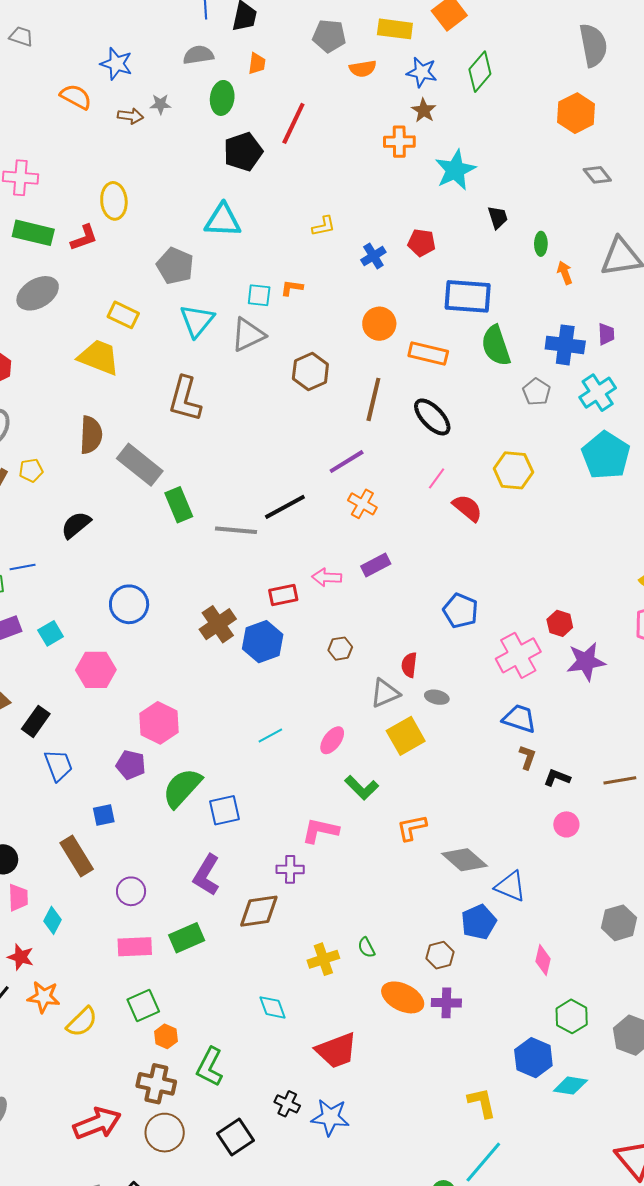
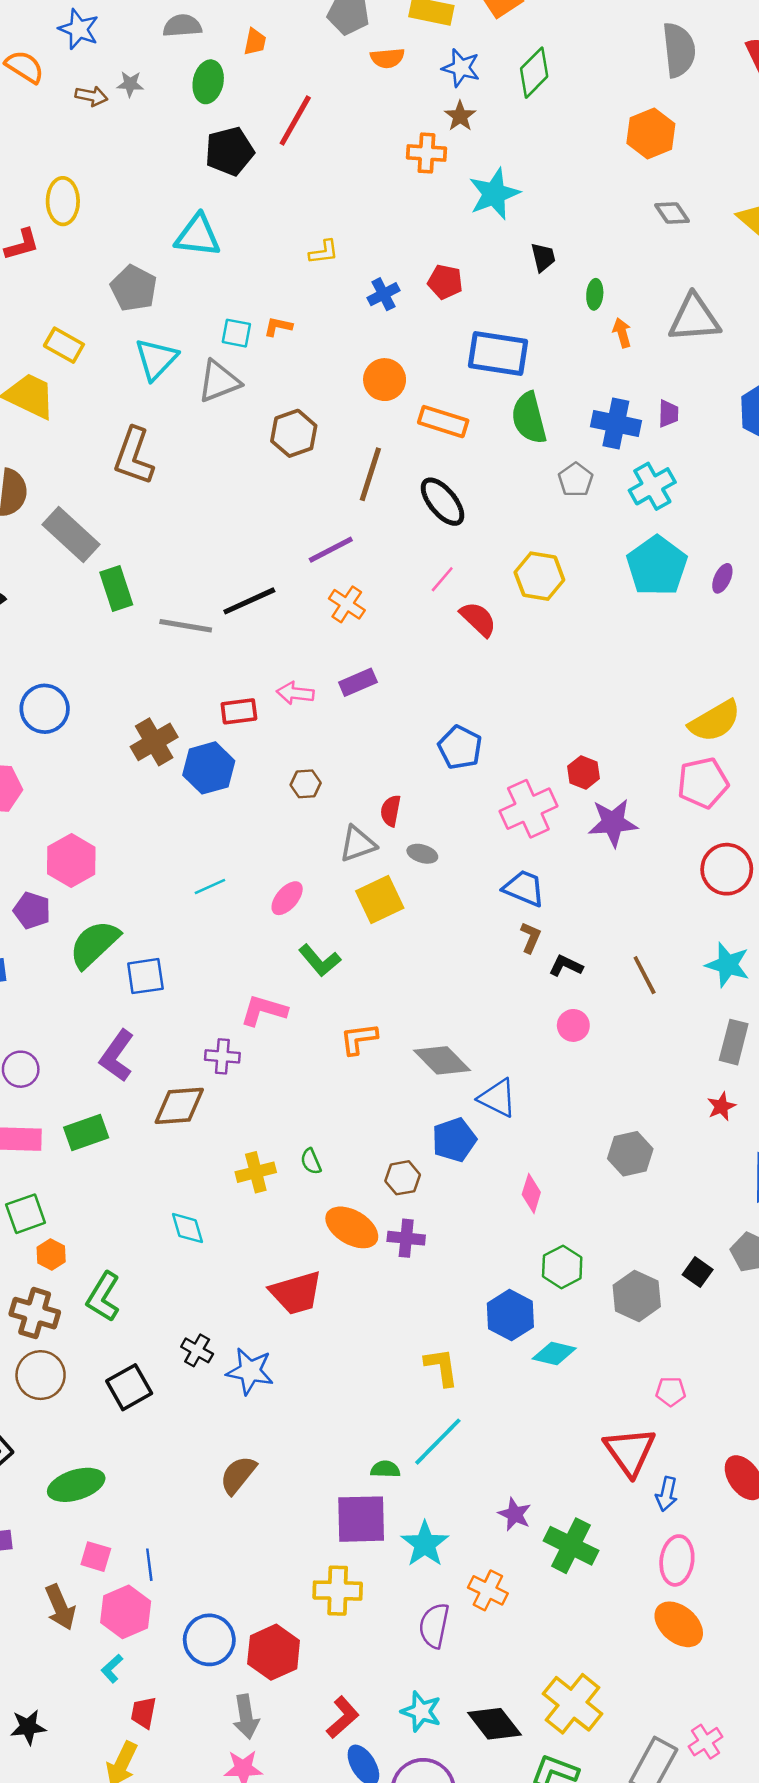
brown line: (620, 780) -> (645, 975), turned 68
orange L-shape: (412, 828) -> (359, 1039), moved
red trapezoid: (336, 1050) -> (296, 1293), moved

